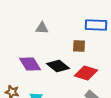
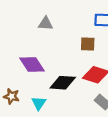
black diamond: (58, 66) -> (63, 83), moved, turned -35

